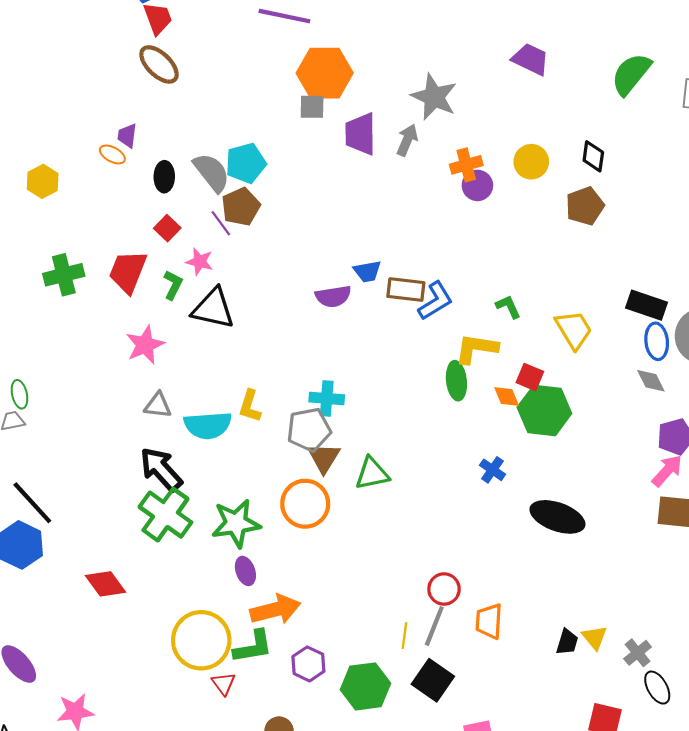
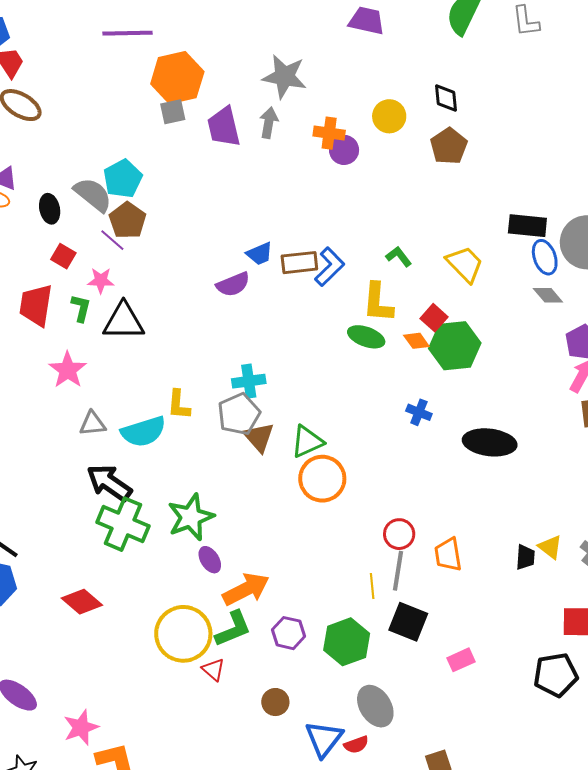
orange cross: (466, 165) -> (329, 133), turned 36
yellow L-shape: (476, 348) -> (378, 302), turned -81
red square: (530, 377) -> (434, 318), turned 32
green ellipse: (456, 381) -> (366, 337), turned -51
orange circle: (305, 504) -> (322, 479), moved

